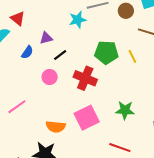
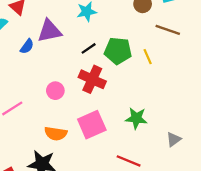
purple triangle: (46, 38) -> (50, 31), size x1.6
black line: (60, 55) -> (89, 48), moved
pink circle: (50, 77) -> (55, 91), moved

